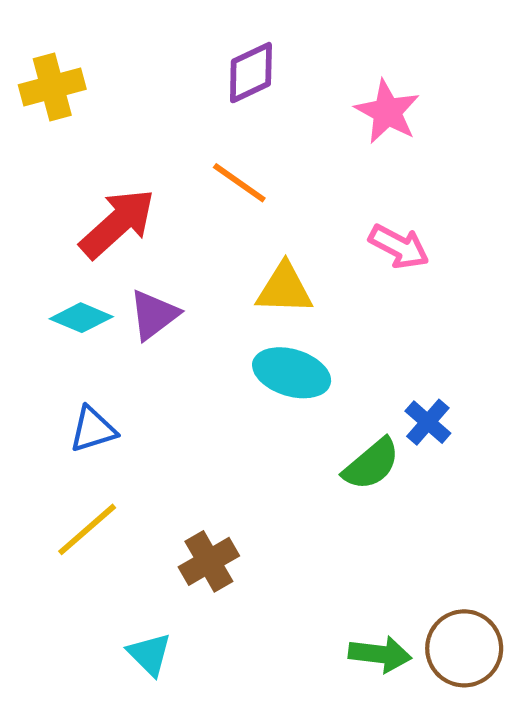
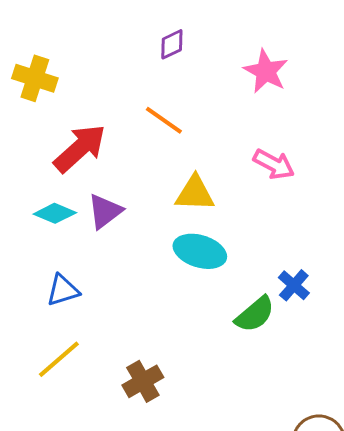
purple diamond: (251, 73) -> (172, 44), size x0.7
yellow cross: (52, 87) -> (35, 78), moved, turned 33

